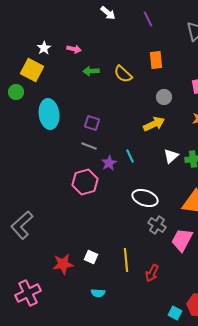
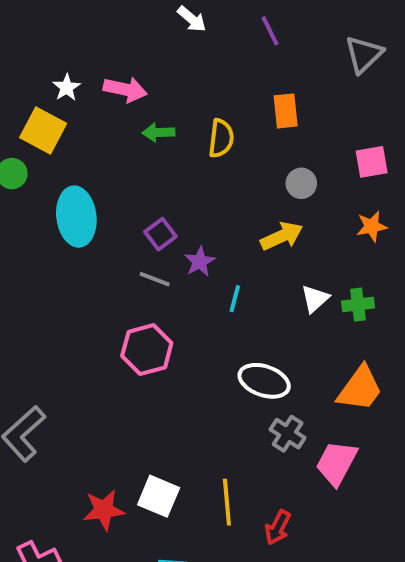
pink arrow: (74, 49) -> (125, 89), size x1.5
yellow semicircle: (123, 74) -> (221, 138), turned -126
purple square: (92, 123) -> (160, 234), turned 35
cyan line: (130, 156) -> (235, 299), turned 40
purple star: (109, 163) -> (200, 262), moved
white square: (91, 257) -> (159, 496), size x1.5

